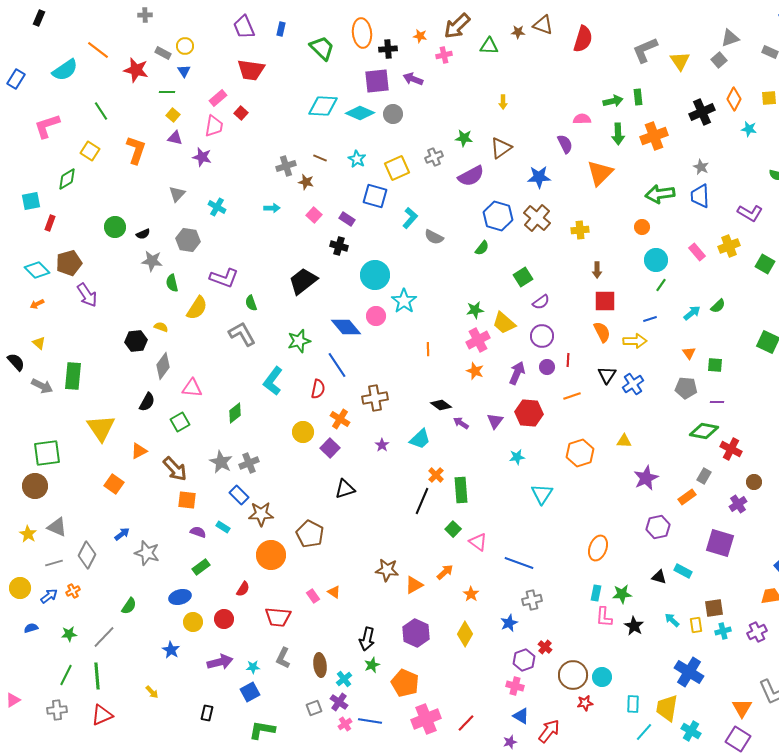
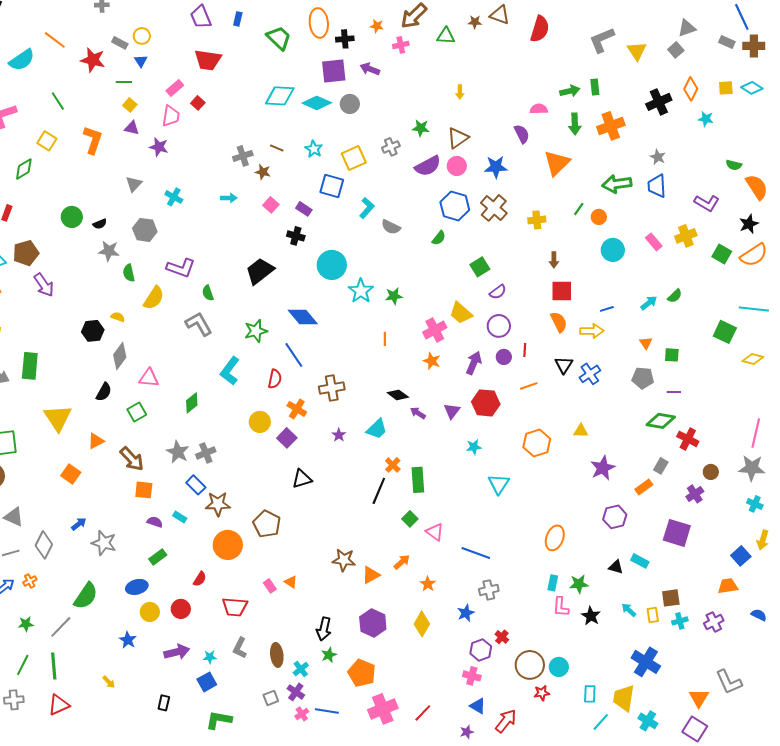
green line: (661, 285) -> (579, 209), moved
green star: (475, 310) -> (394, 296), moved
pink circle: (376, 316) -> (457, 166), moved
green semicircle: (129, 606) -> (86, 596), size x1.6

